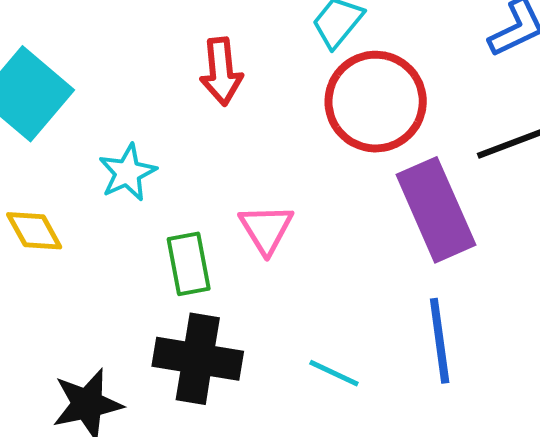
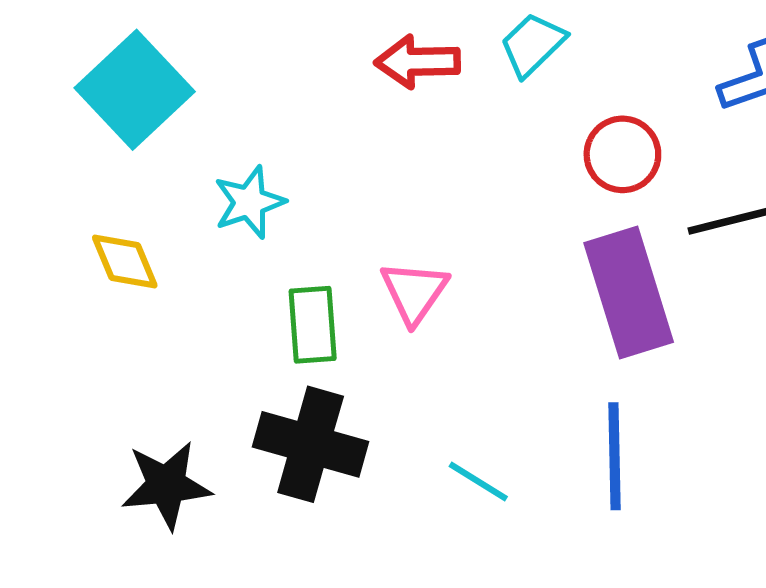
red arrow: (221, 71) -> (417, 62), moved, turned 88
red circle: (376, 102) -> (622, 154), moved, size x0.6

